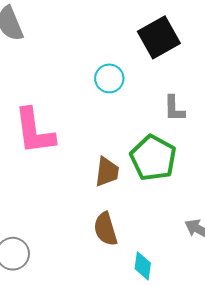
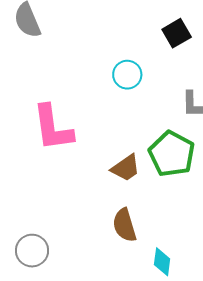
black square: (159, 37) -> (177, 33), size x0.7
brown trapezoid: (107, 172) -> (126, 168), turned 48

